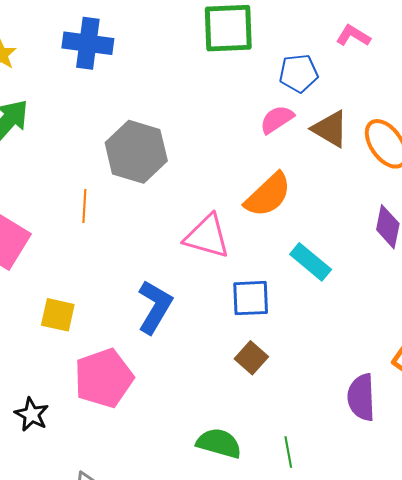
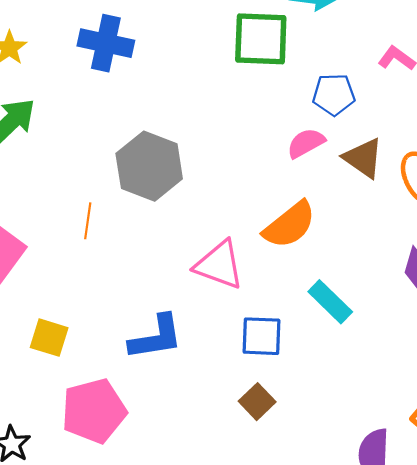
blue L-shape: (155, 307) -> (156, 337), turned 46

